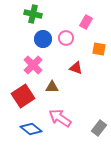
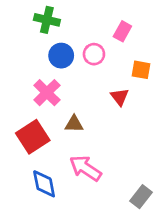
red triangle: (76, 68) -> (120, 97), moved, turned 32
gray rectangle: (99, 128) -> (141, 197), moved
blue diamond: (31, 129) -> (44, 184), turned 40

